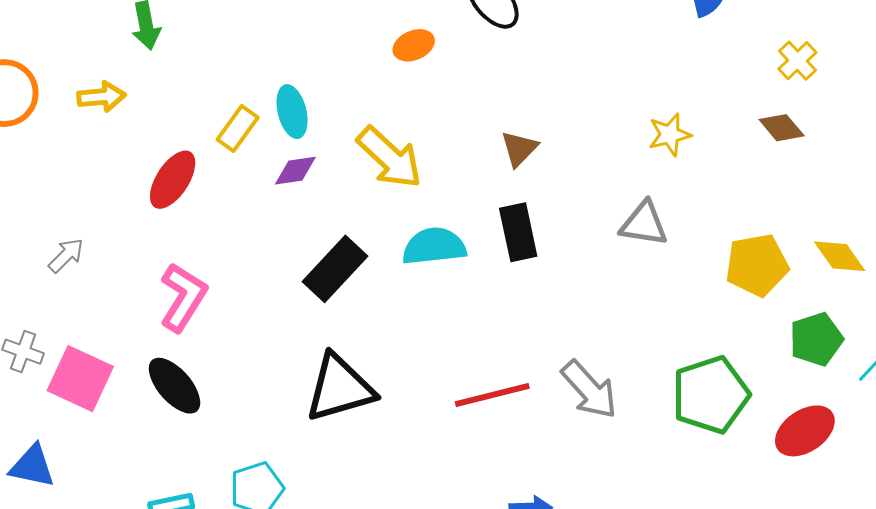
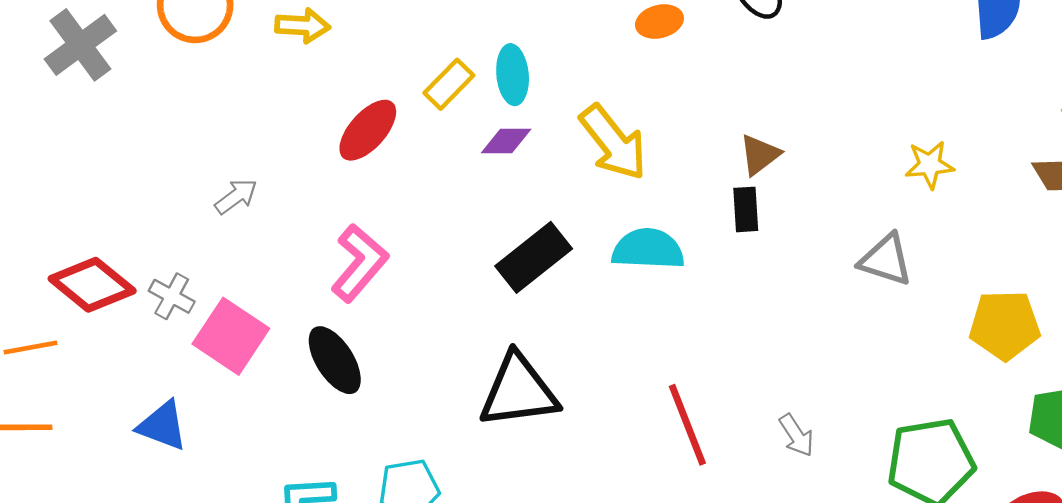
black rectangle: (518, 232) -> (746, 209), moved, size x0.7
gray arrow: (589, 390) -> (796, 435), size x0.6
red line: (492, 395) -> (687, 425), turned 74

